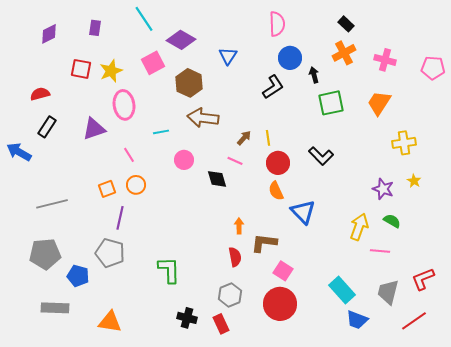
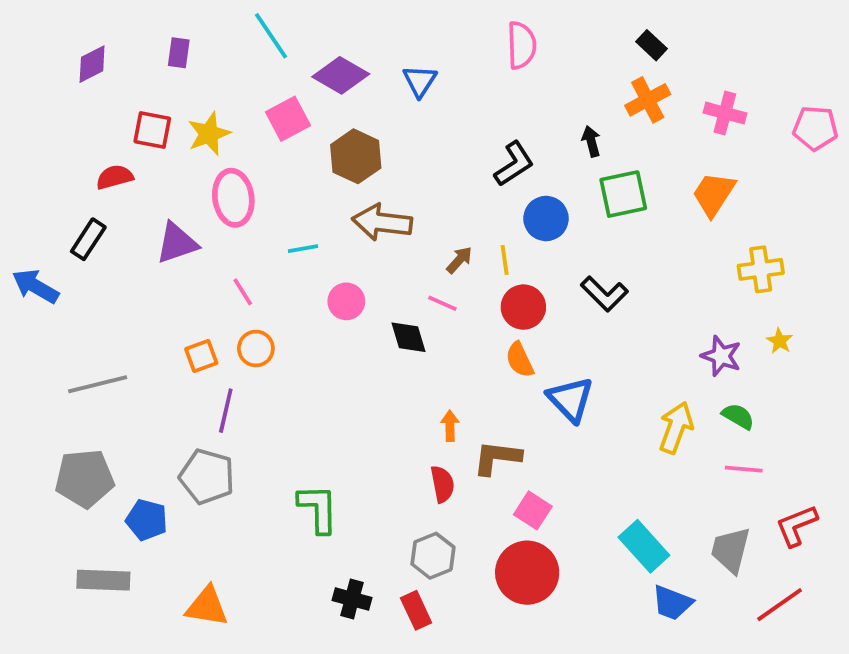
blue triangle: (228, 56) -> (420, 81), moved
blue circle: (290, 58) -> (546, 219), moved
red semicircle: (40, 94) -> (115, 177), moved
pink line: (380, 251) -> (744, 469), moved

